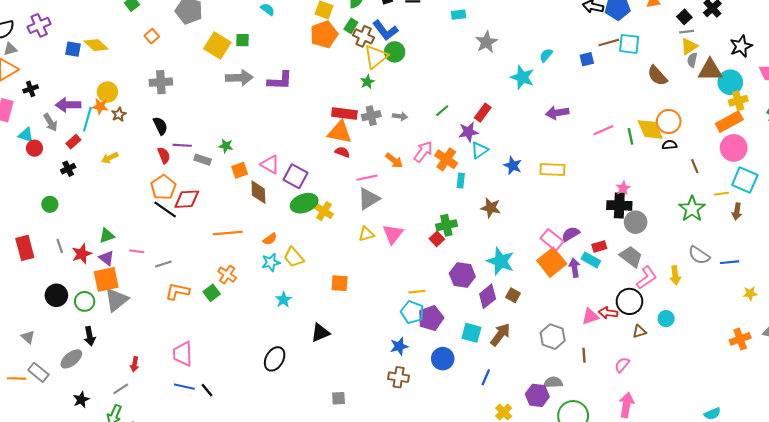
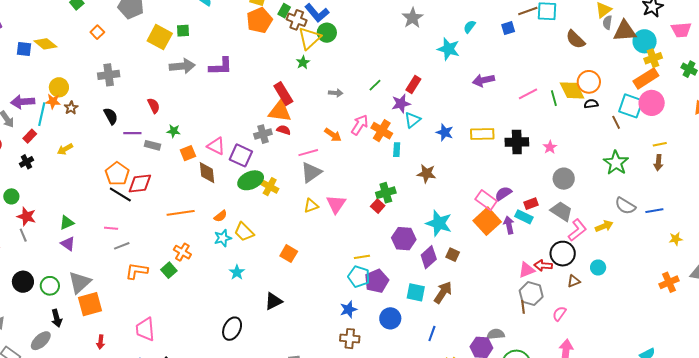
red rectangle: (344, 114) -> (283, 94), turned 55
gray cross: (371, 116) -> (263, 134), moved
red semicircle: (164, 155) -> (154, 106), moved
cyan square: (745, 180) -> (631, 106), moved
yellow line: (722, 194) -> (660, 144), moved
black cross: (619, 205) -> (517, 142), moved
pink line: (137, 251) -> (111, 228), moved
red star: (82, 254) -> (26, 216), moved, turned -30
yellow arrow: (675, 275) -> (604, 226), turned -102
orange square: (106, 279) -> (90, 304), moved
orange square: (340, 283) -> (289, 254), turned 30
gray hexagon: (553, 337) -> (531, 294), moved

